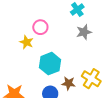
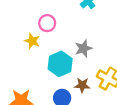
gray star: (84, 32) -> (83, 48), moved

